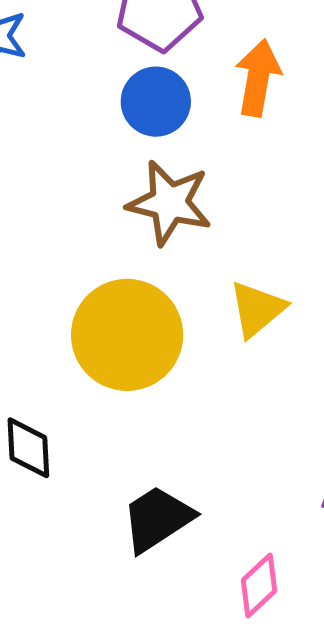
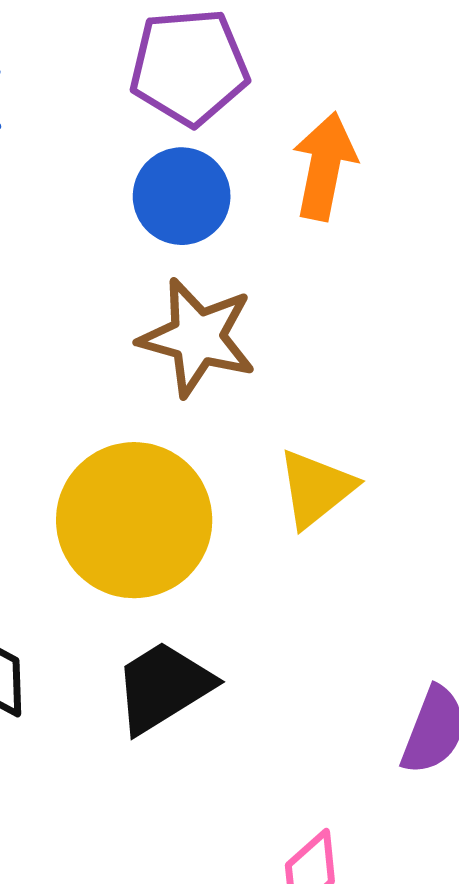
black trapezoid: (157, 519) -> (163, 687), moved

